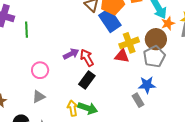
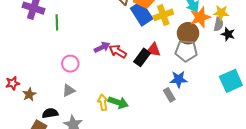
orange star: (168, 23) -> (200, 17), size x1.5
yellow cross: (129, 43) -> (163, 15), moved
gray pentagon: (154, 57) -> (186, 51), turned 30
red arrow: (87, 58) -> (118, 51), turned -30
black rectangle: (87, 80) -> (142, 57), moved

